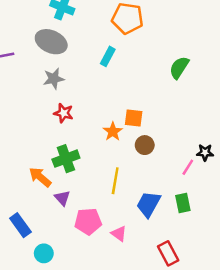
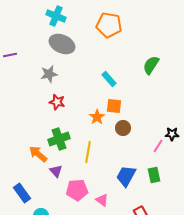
gray ellipse: (51, 42) -> (62, 44), moved
cyan rectangle: (108, 56) -> (109, 79), moved, turned -70
yellow line: (115, 181) -> (88, 152), moved

